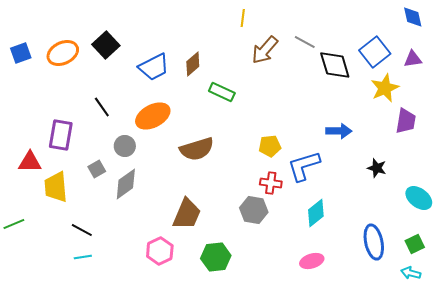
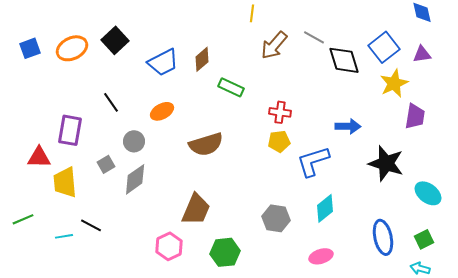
orange ellipse: (153, 116) -> (162, 111), size x0.7
black star: (377, 168) -> (386, 163), size x1.8
red cross: (271, 183) -> (280, 112), moved
gray hexagon: (254, 210) -> (276, 218), moved
cyan line: (83, 257) -> (64, 236), moved

